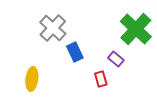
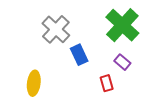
green cross: (136, 29) -> (122, 25), moved

